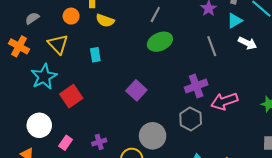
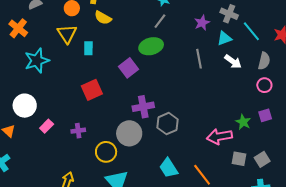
gray line: (155, 15) -> (160, 21), moved
yellow triangle: (58, 44) -> (67, 34), moved
purple cross: (196, 86) -> (143, 107), moved
purple square: (136, 90) -> (129, 68), moved
red square: (71, 96) -> (92, 90), moved
pink arrow: (224, 101) -> (219, 136), moved

